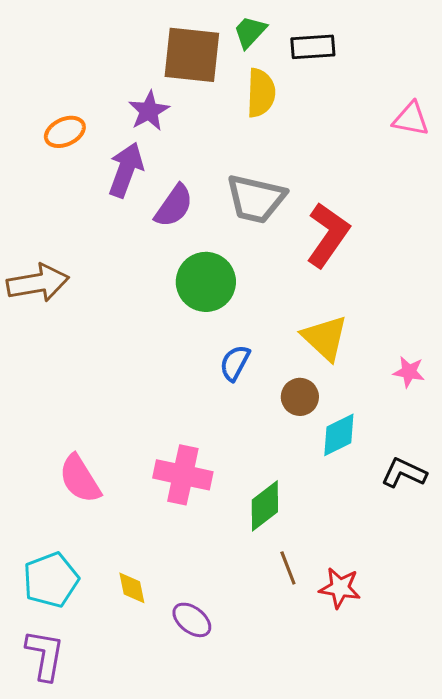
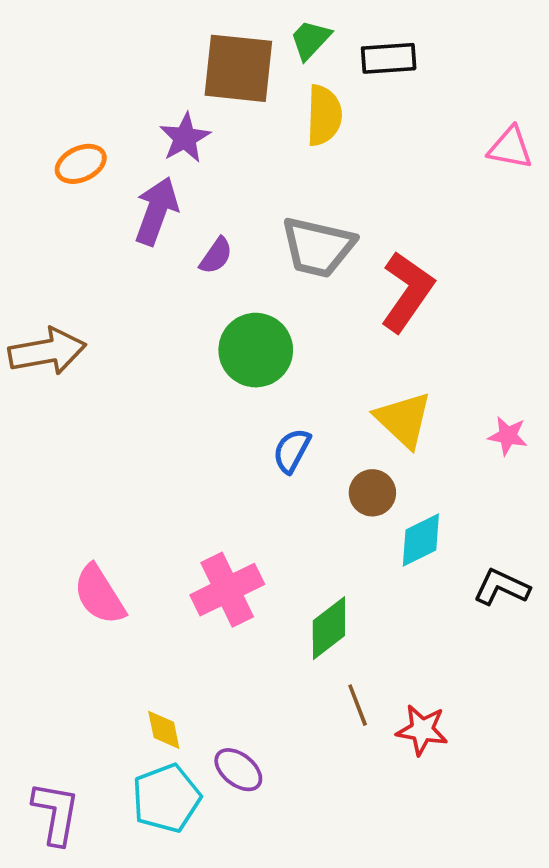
purple semicircle: (174, 206) -> (216, 256), size x0.7
pink star: (409, 372) -> (508, 436), moved
pink cross: (183, 475) -> (227, 590), turned -38
cyan pentagon: (51, 580) -> (166, 798), moved

